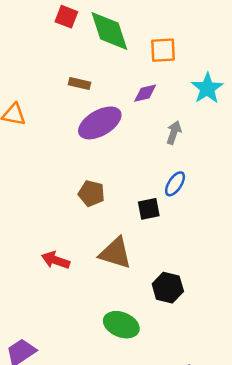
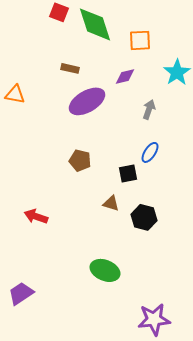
brown triangle: (115, 253) -> (111, 203), moved, size x0.6
red arrow: (56, 260) -> (36, 216), moved
black hexagon: (168, 288) -> (144, 217), moved

